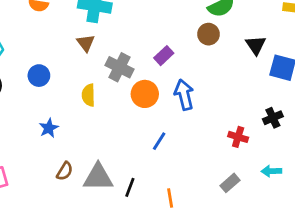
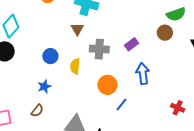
gray cross: (120, 67) -> (99, 49), turned -30
blue circle: (39, 76) -> (50, 56), moved
orange circle: (145, 94) -> (107, 85), moved
brown semicircle: (65, 171) -> (37, 111), moved

